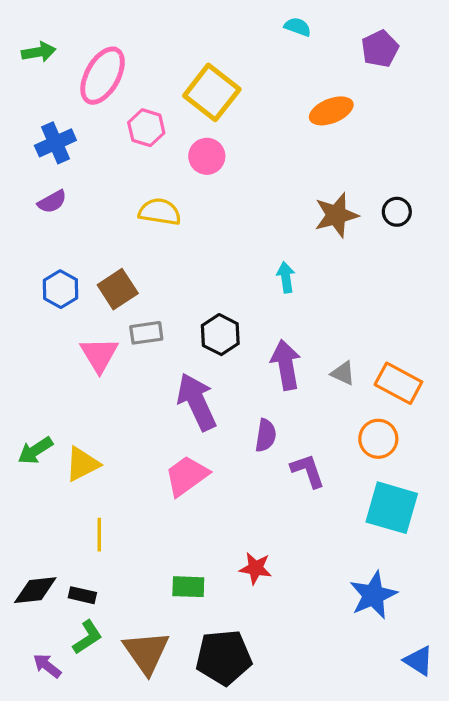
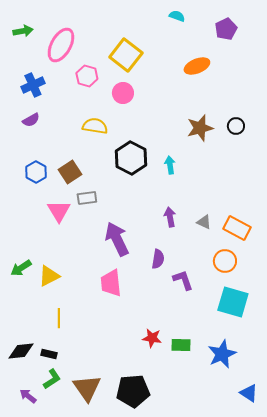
black hexagon: (220, 335) -> (131, 158), moved, size x1.4
purple arrow: (286, 365) -> (170, 217), size x0.7
pink trapezoid: (187, 476) -> (111, 283), turned -60
green rectangle: (188, 587) -> (181, 345), moved

